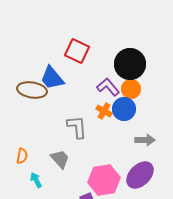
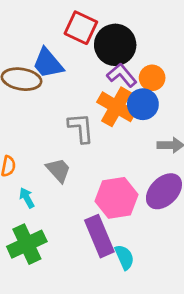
black circle: (130, 64) -> (115, 45), moved
orange cross: (104, 111) -> (116, 107), size x1.8

